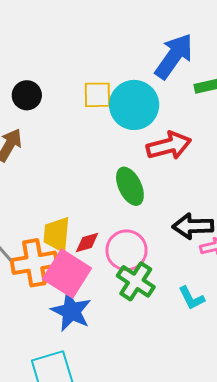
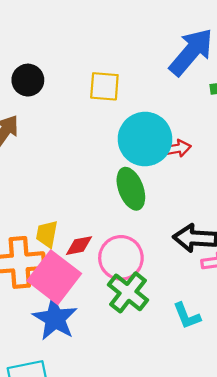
cyan circle: (134, 105) -> (145, 139), moved
red arrow: (169, 146) -> (177, 148), size x0.6
yellow trapezoid: (57, 235) -> (47, 234), size x0.7

